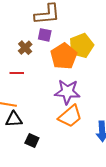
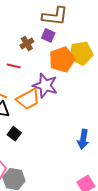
purple star: (67, 92) -> (45, 85), moved
orange trapezoid: (70, 116) -> (28, 99), moved

